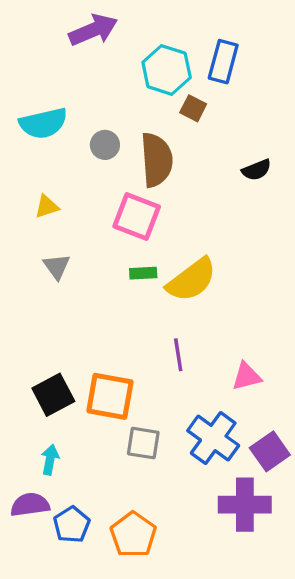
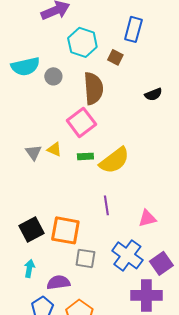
cyan hexagon: (167, 70) -> (82, 42), moved
gray circle: (105, 145) -> (53, 76), moved
yellow triangle: (47, 207) -> (54, 149), moved, turned 42
pink square: (137, 217) -> (81, 122), turned 32
purple semicircle: (30, 505) -> (58, 282), moved

